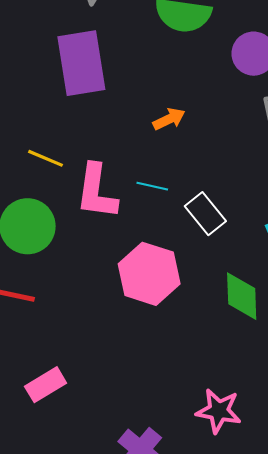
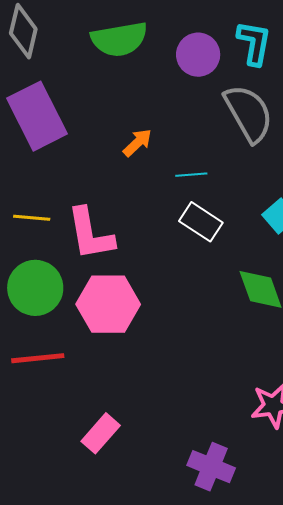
cyan line: (152, 186) -> (191, 175), moved
pink hexagon: (149, 274) -> (108, 304), moved

